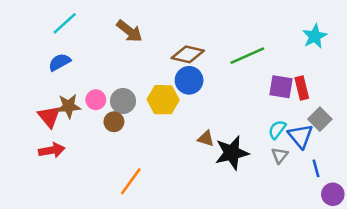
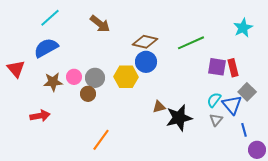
blue semicircle: (60, 62) -> (46, 48), size x1.4
red triangle: (49, 117) -> (16, 69), moved
brown triangle: (206, 139) -> (159, 107), turned -32

